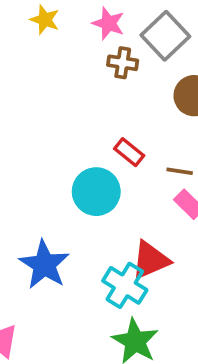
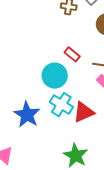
cyan cross: (125, 285) -> (61, 105), moved

